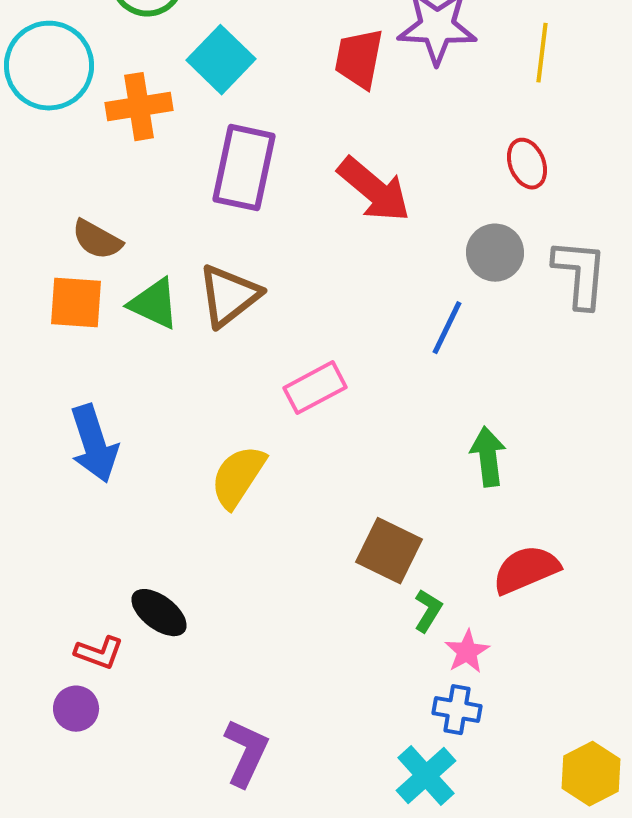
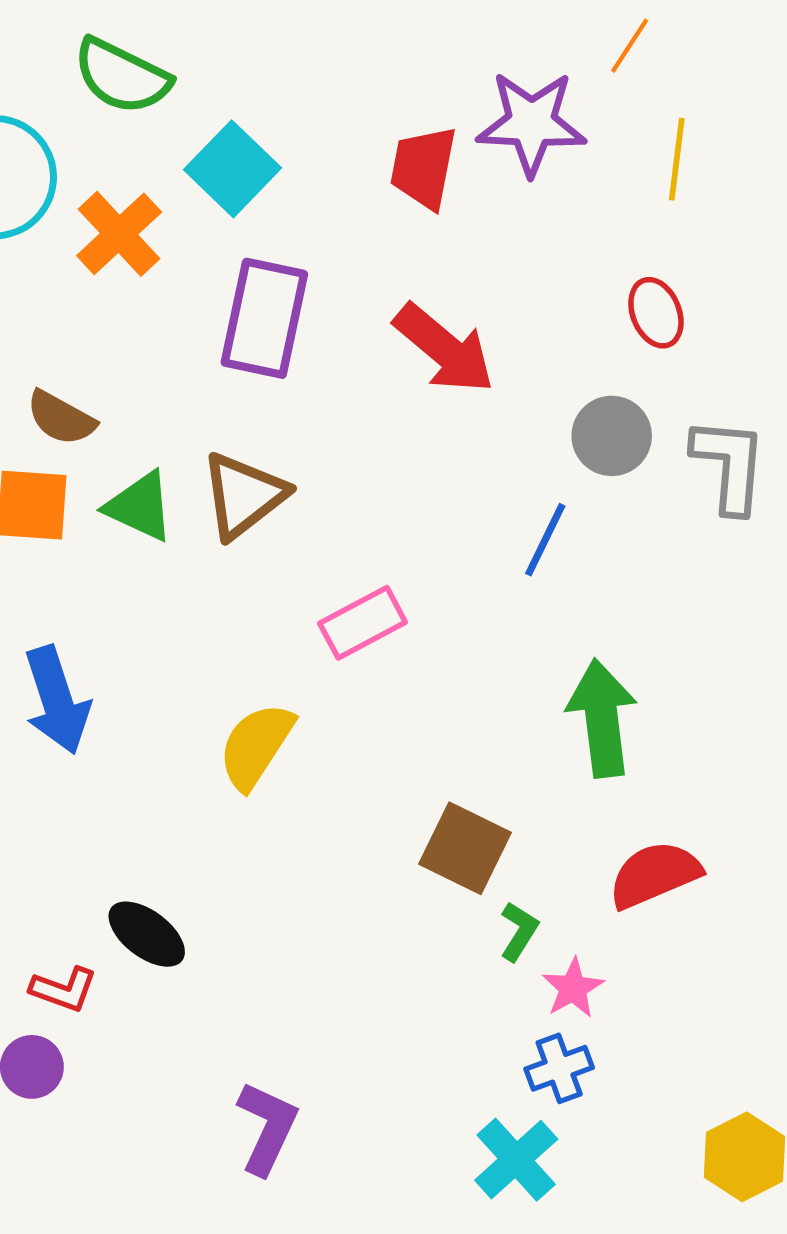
orange cross: (139, 107) -> (119, 234), turned -34
green arrow: (488, 457) -> (602, 718), size x1.4
blue cross: (457, 710) -> (559, 1068), turned -30

